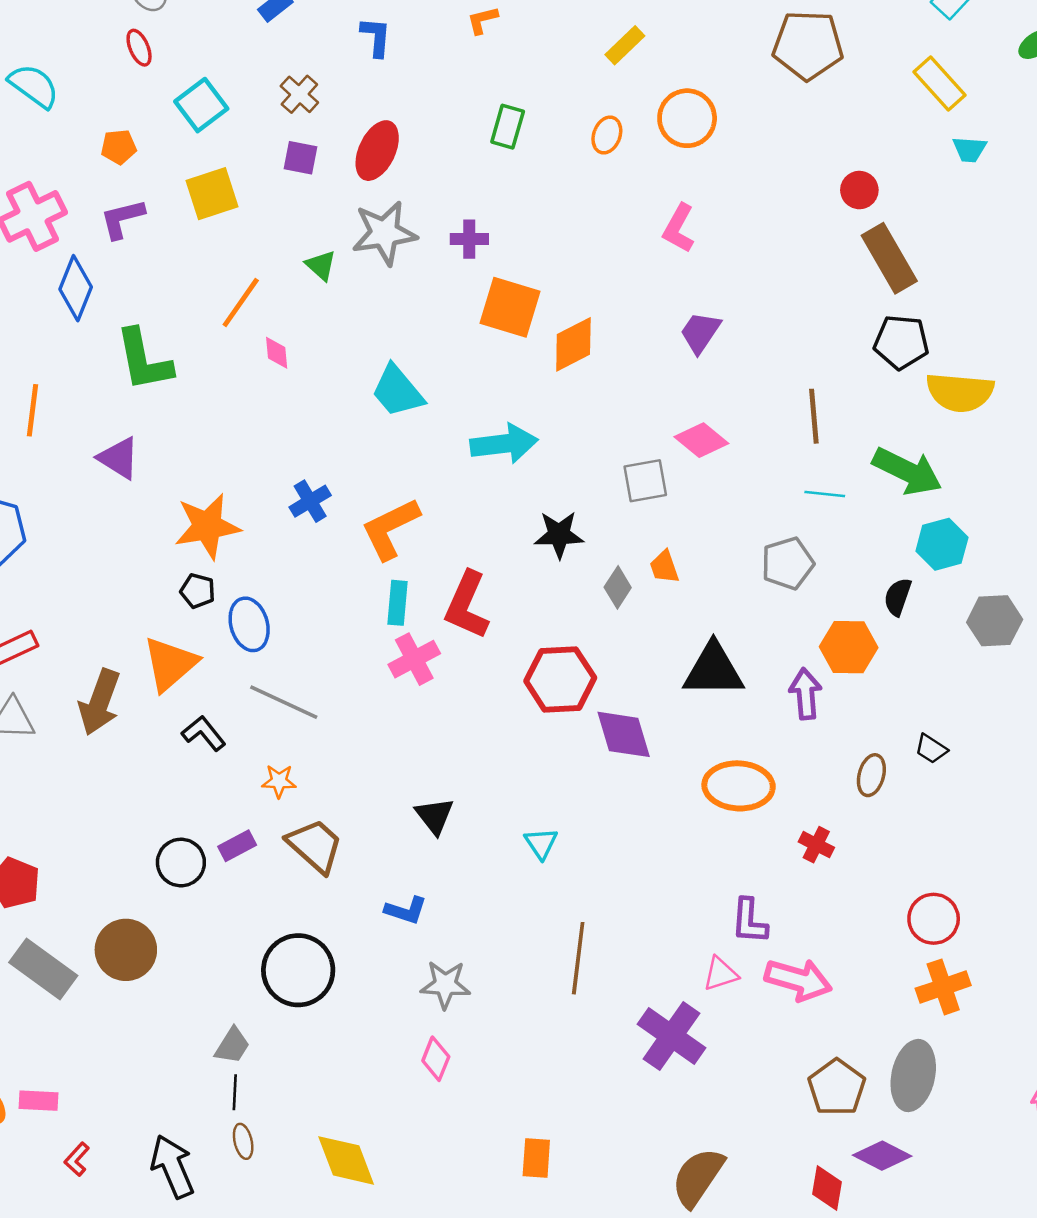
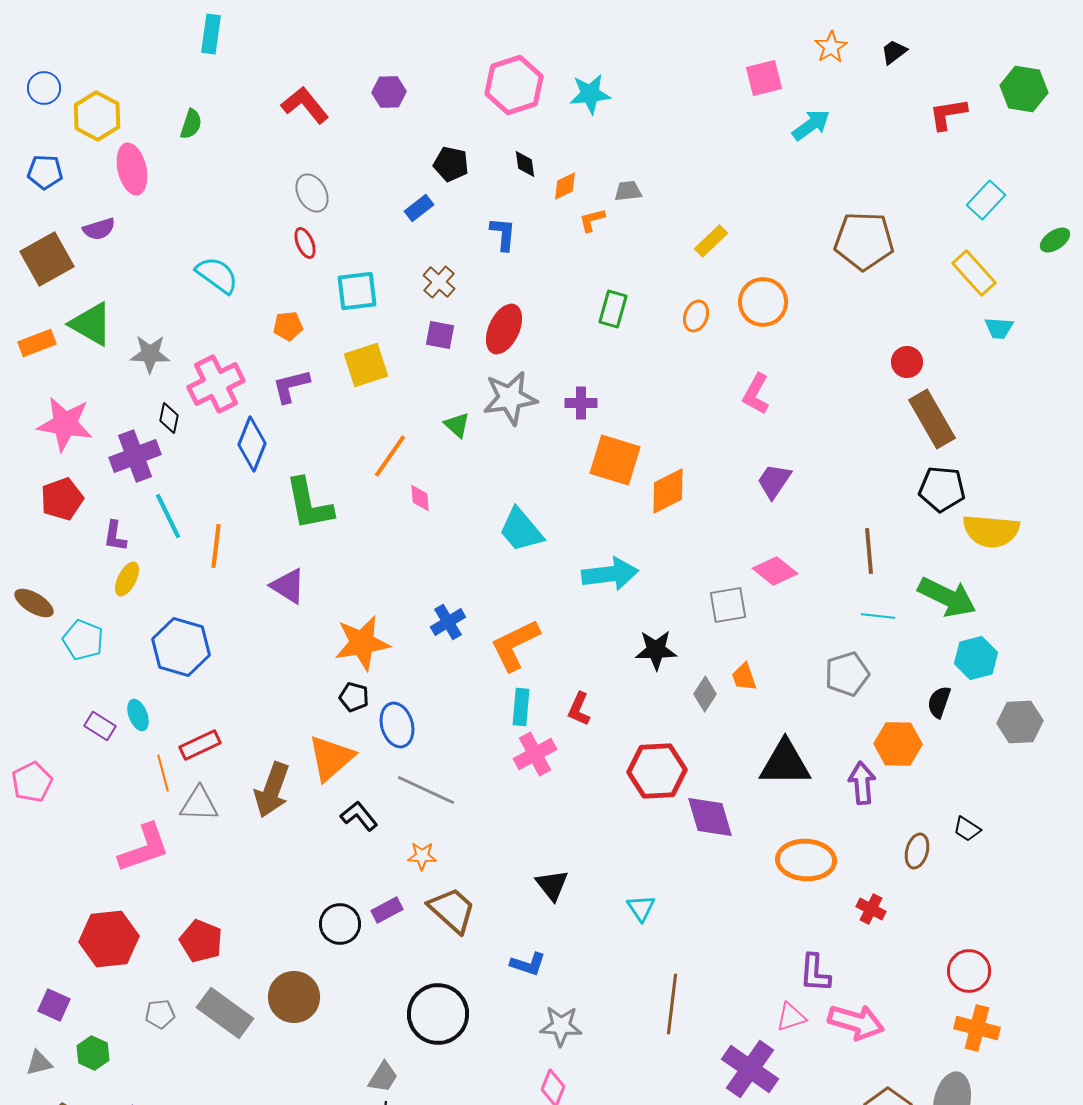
cyan square: (201, 105) -> (357, 291), turned 30
red L-shape: (467, 605) -> (579, 709), size x0.6
orange cross: (943, 987) -> (977, 1028), turned 33

